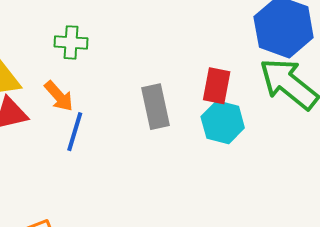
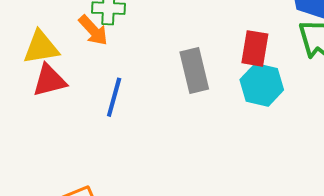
orange arrow: (59, 96) -> (93, 30), moved

